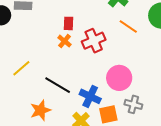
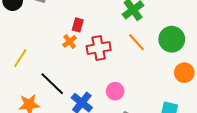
yellow line: (21, 68) -> (20, 58), turned -30
pink circle: (119, 78) -> (115, 91), size x0.7

